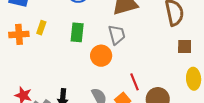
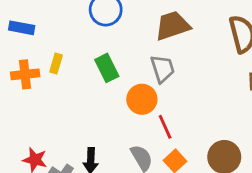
green rectangle: (77, 32) -> (107, 68), turned -30
red line: (134, 82) -> (165, 127), moved

